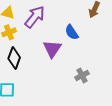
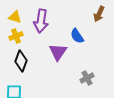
purple arrow: (35, 17) -> (41, 21), turned 150

